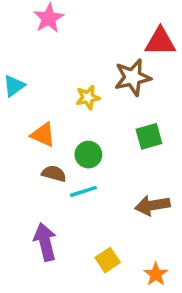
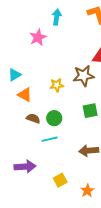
orange triangle: (43, 135) -> (25, 95), moved
brown semicircle: (54, 174) -> (33, 118), moved
purple arrow: (45, 242) -> (25, 167), turned 95

